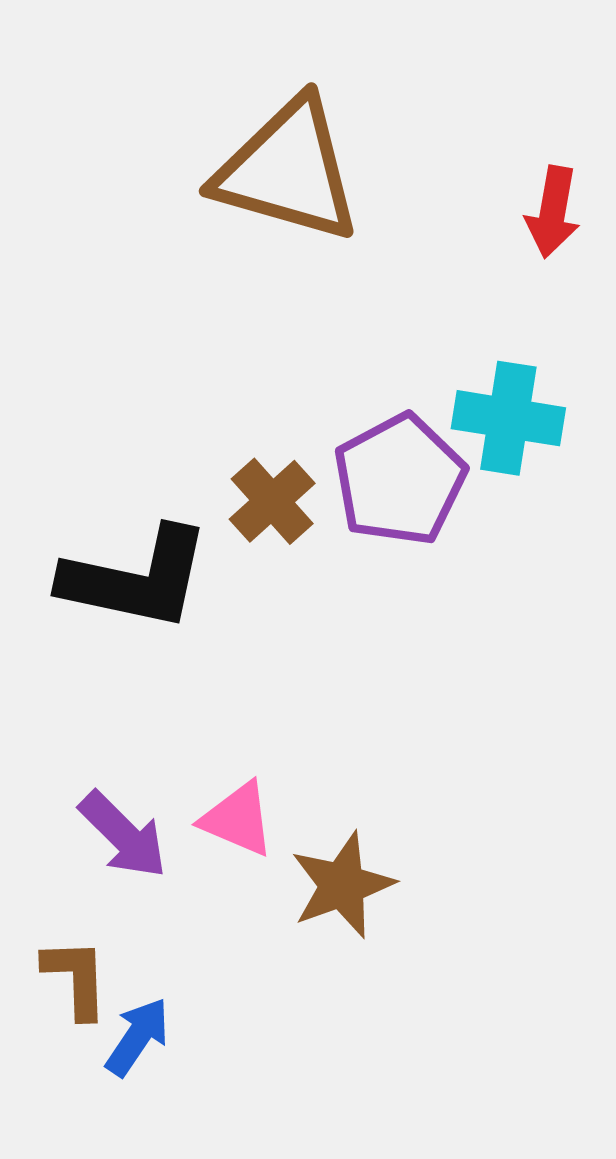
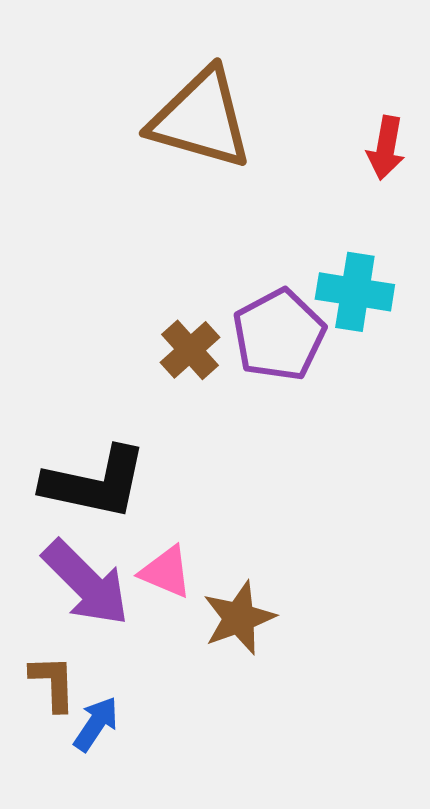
black L-shape: (136, 579) -> (95, 483), moved
purple arrow: (123, 835) -> (86, 583), size x1.4

